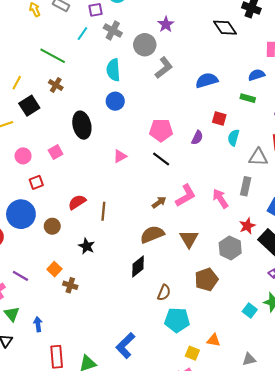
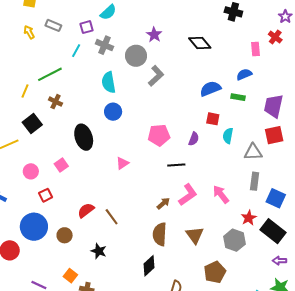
black diamond: (225, 28) -> (200, 43), moved
green line: (53, 56) -> (50, 74), turned -50
blue semicircle: (207, 80) -> (210, 89), moved
yellow line: (17, 83) -> (25, 91), moved
black line: (161, 159) -> (176, 165), moved, turned -36
gray rectangle: (246, 186) -> (255, 181), moved
brown line: (103, 211) -> (112, 217), turned -36
brown semicircle: (152, 234) -> (160, 234), turned -60

